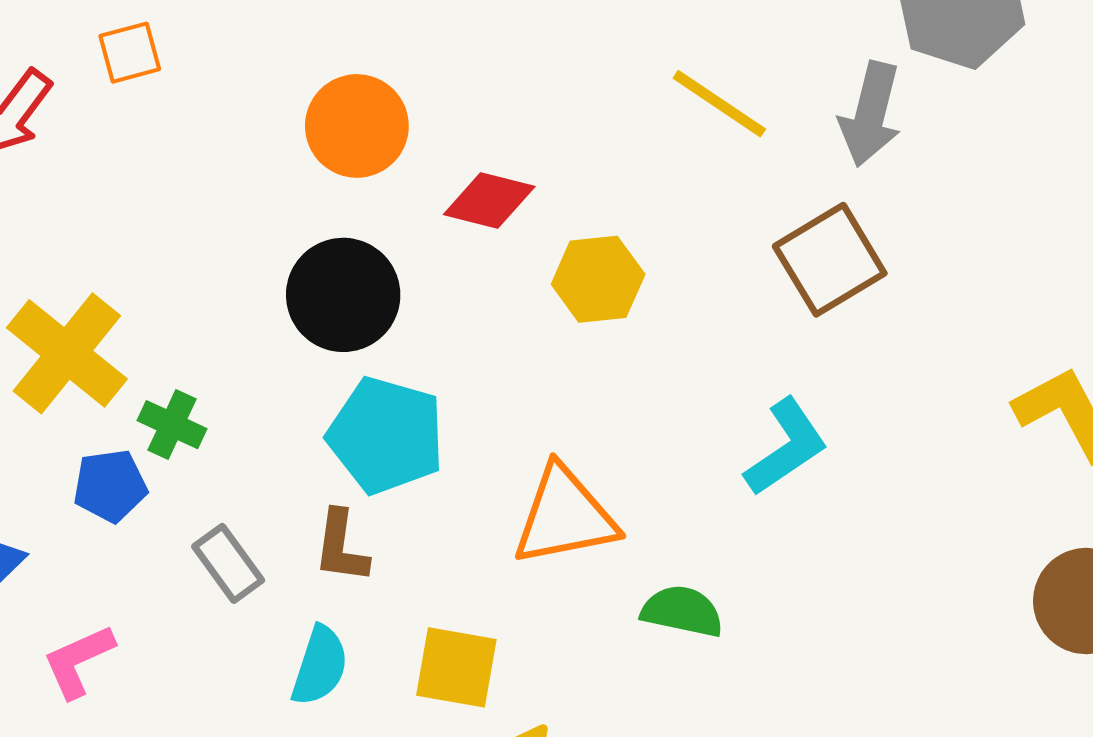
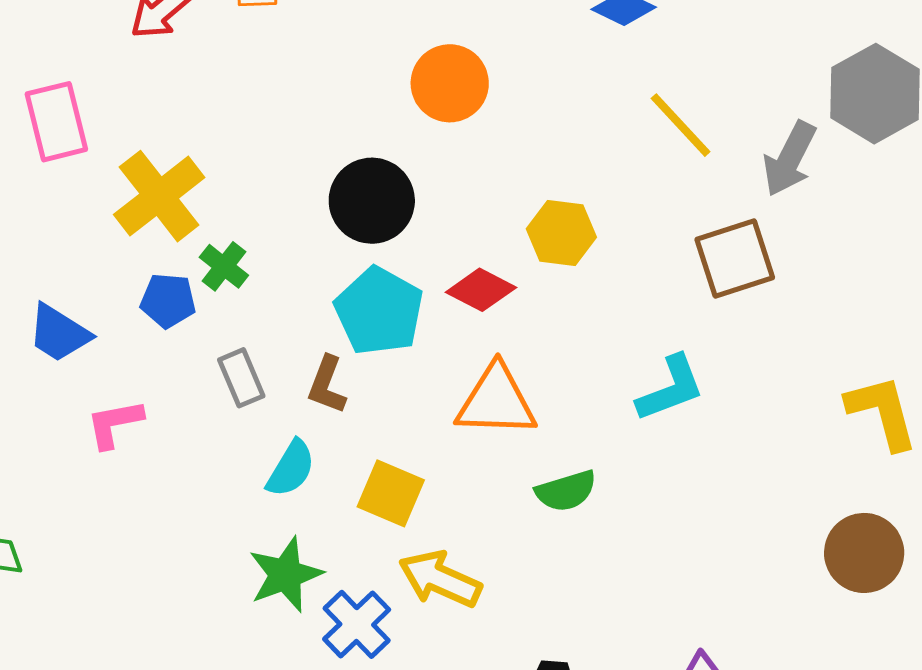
orange circle: (357, 126) -> (450, 83), moved
red diamond: (489, 200) -> (481, 290), moved
green semicircle: (682, 611) -> (566, 491), turned 138

